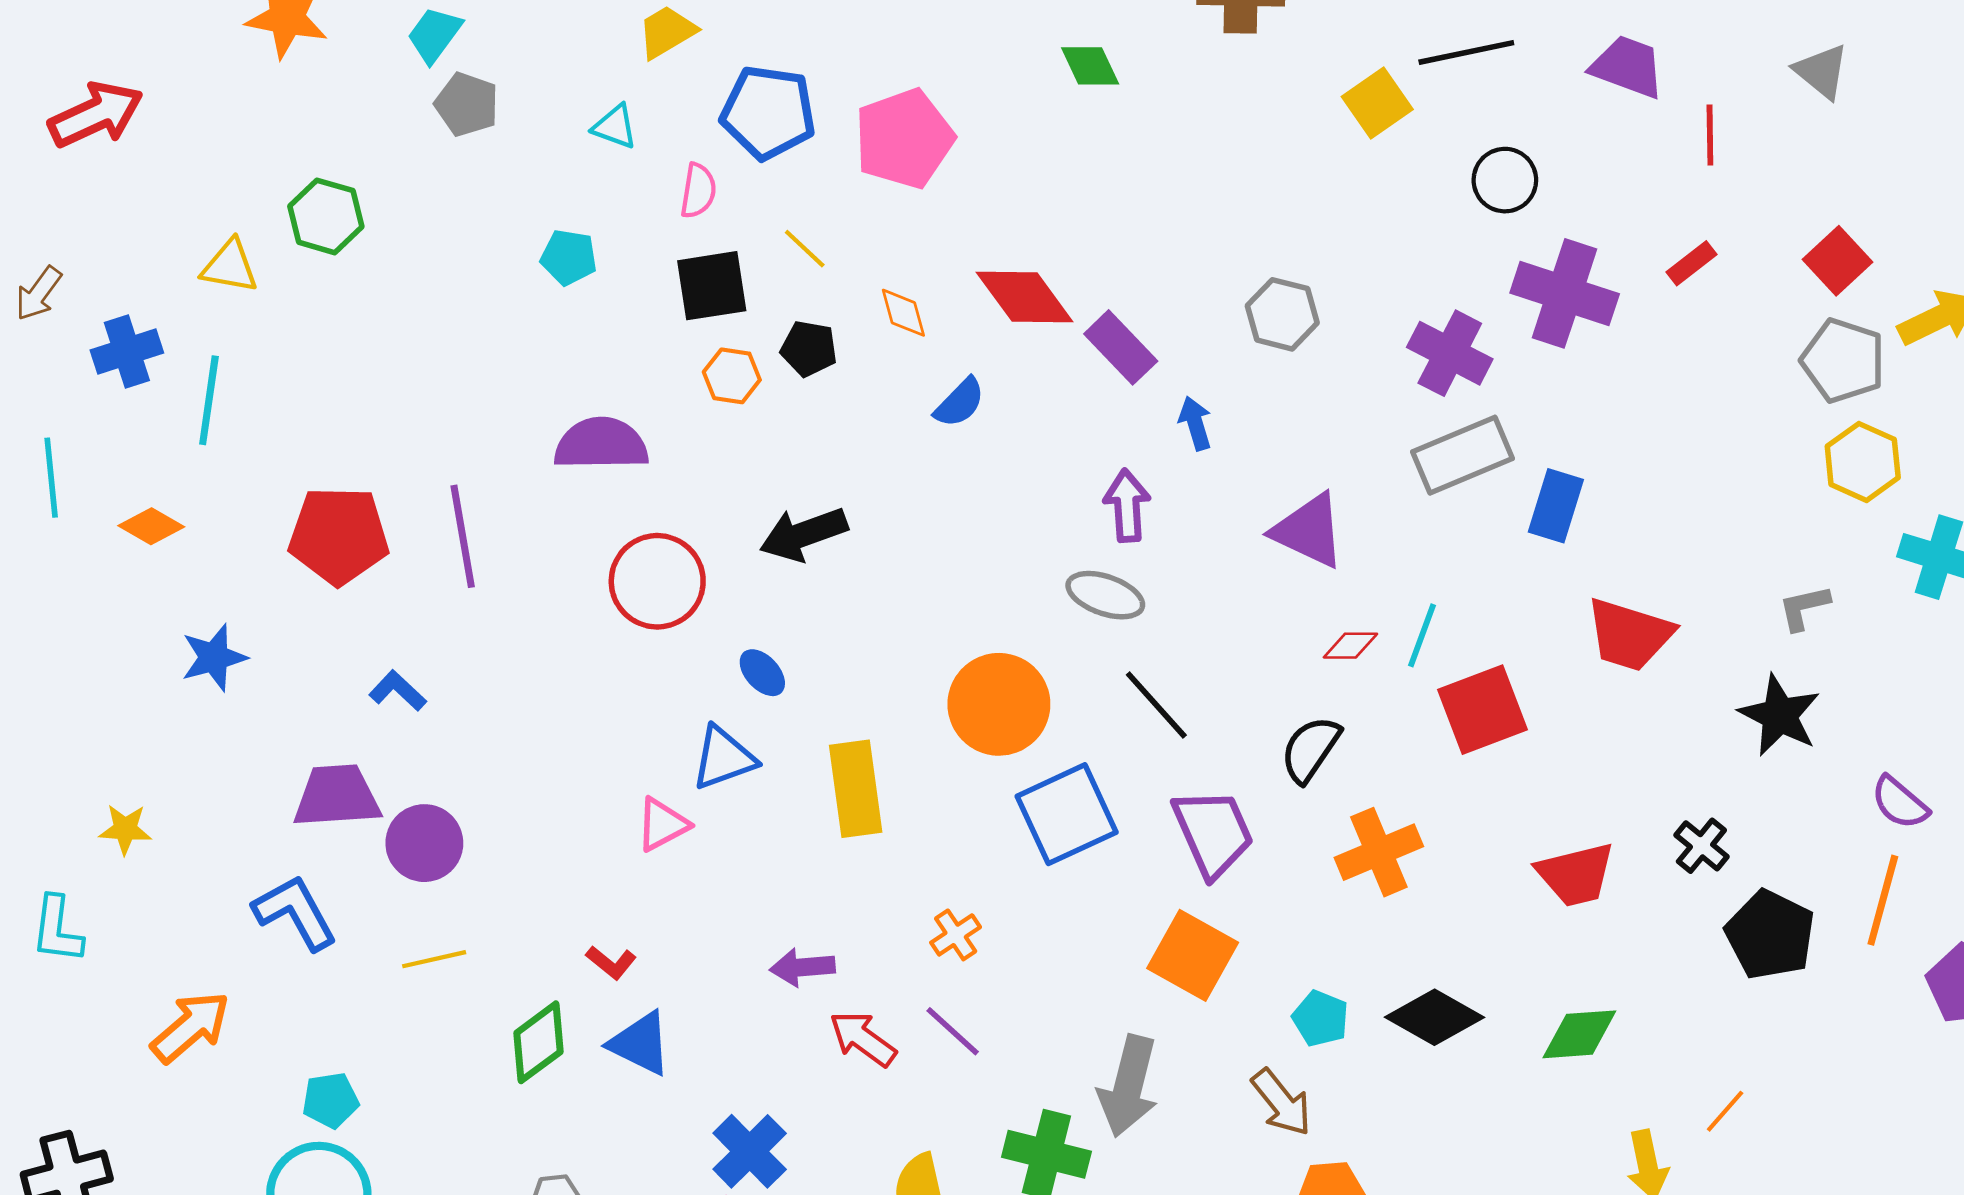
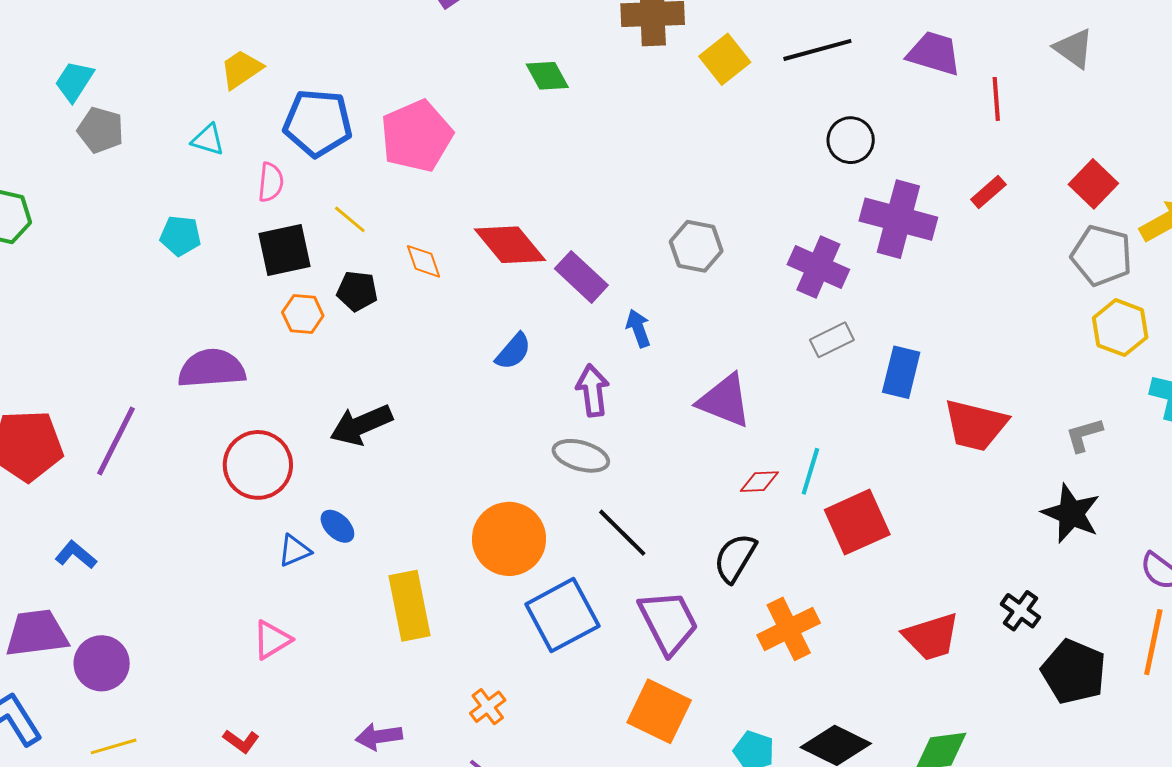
yellow square: (1377, 103) -> (725, 59), moved
blue semicircle: (960, 403) -> (513, 351), moved
gray rectangle: (1463, 455) -> (832, 340), size x0.6
purple line: (463, 536) -> (116, 441), turned 40
red trapezoid: (1629, 635) -> (976, 425), moved
blue triangle: (724, 758) -> (294, 551), moved, size x0.7

